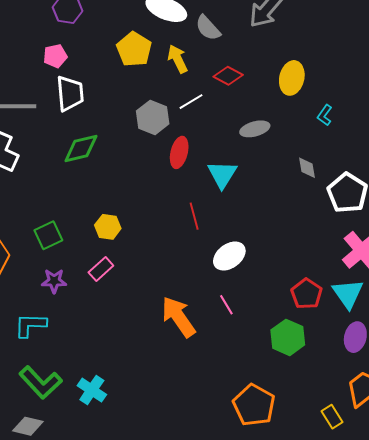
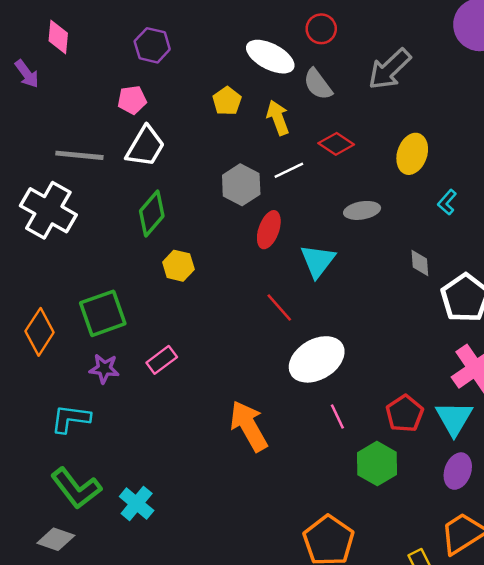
yellow pentagon: (134, 49) -> (227, 101), size x0.7
white trapezoid: (70, 93) -> (145, 146), turned 30
green diamond: (81, 149) -> (152, 214), turned -42
red line: (194, 216) -> (279, 308), turned -32
yellow hexagon: (108, 227) -> (178, 266), moved
green square: (48, 235) -> (103, 313), size x1.4
white ellipse: (229, 256) -> (317, 359), size x1.4
pink line: (226, 305) -> (337, 417), moved

